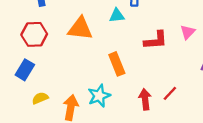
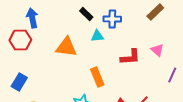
pink triangle: (188, 32) -> (157, 50), turned -32
red hexagon: (34, 34) -> (20, 40), moved

